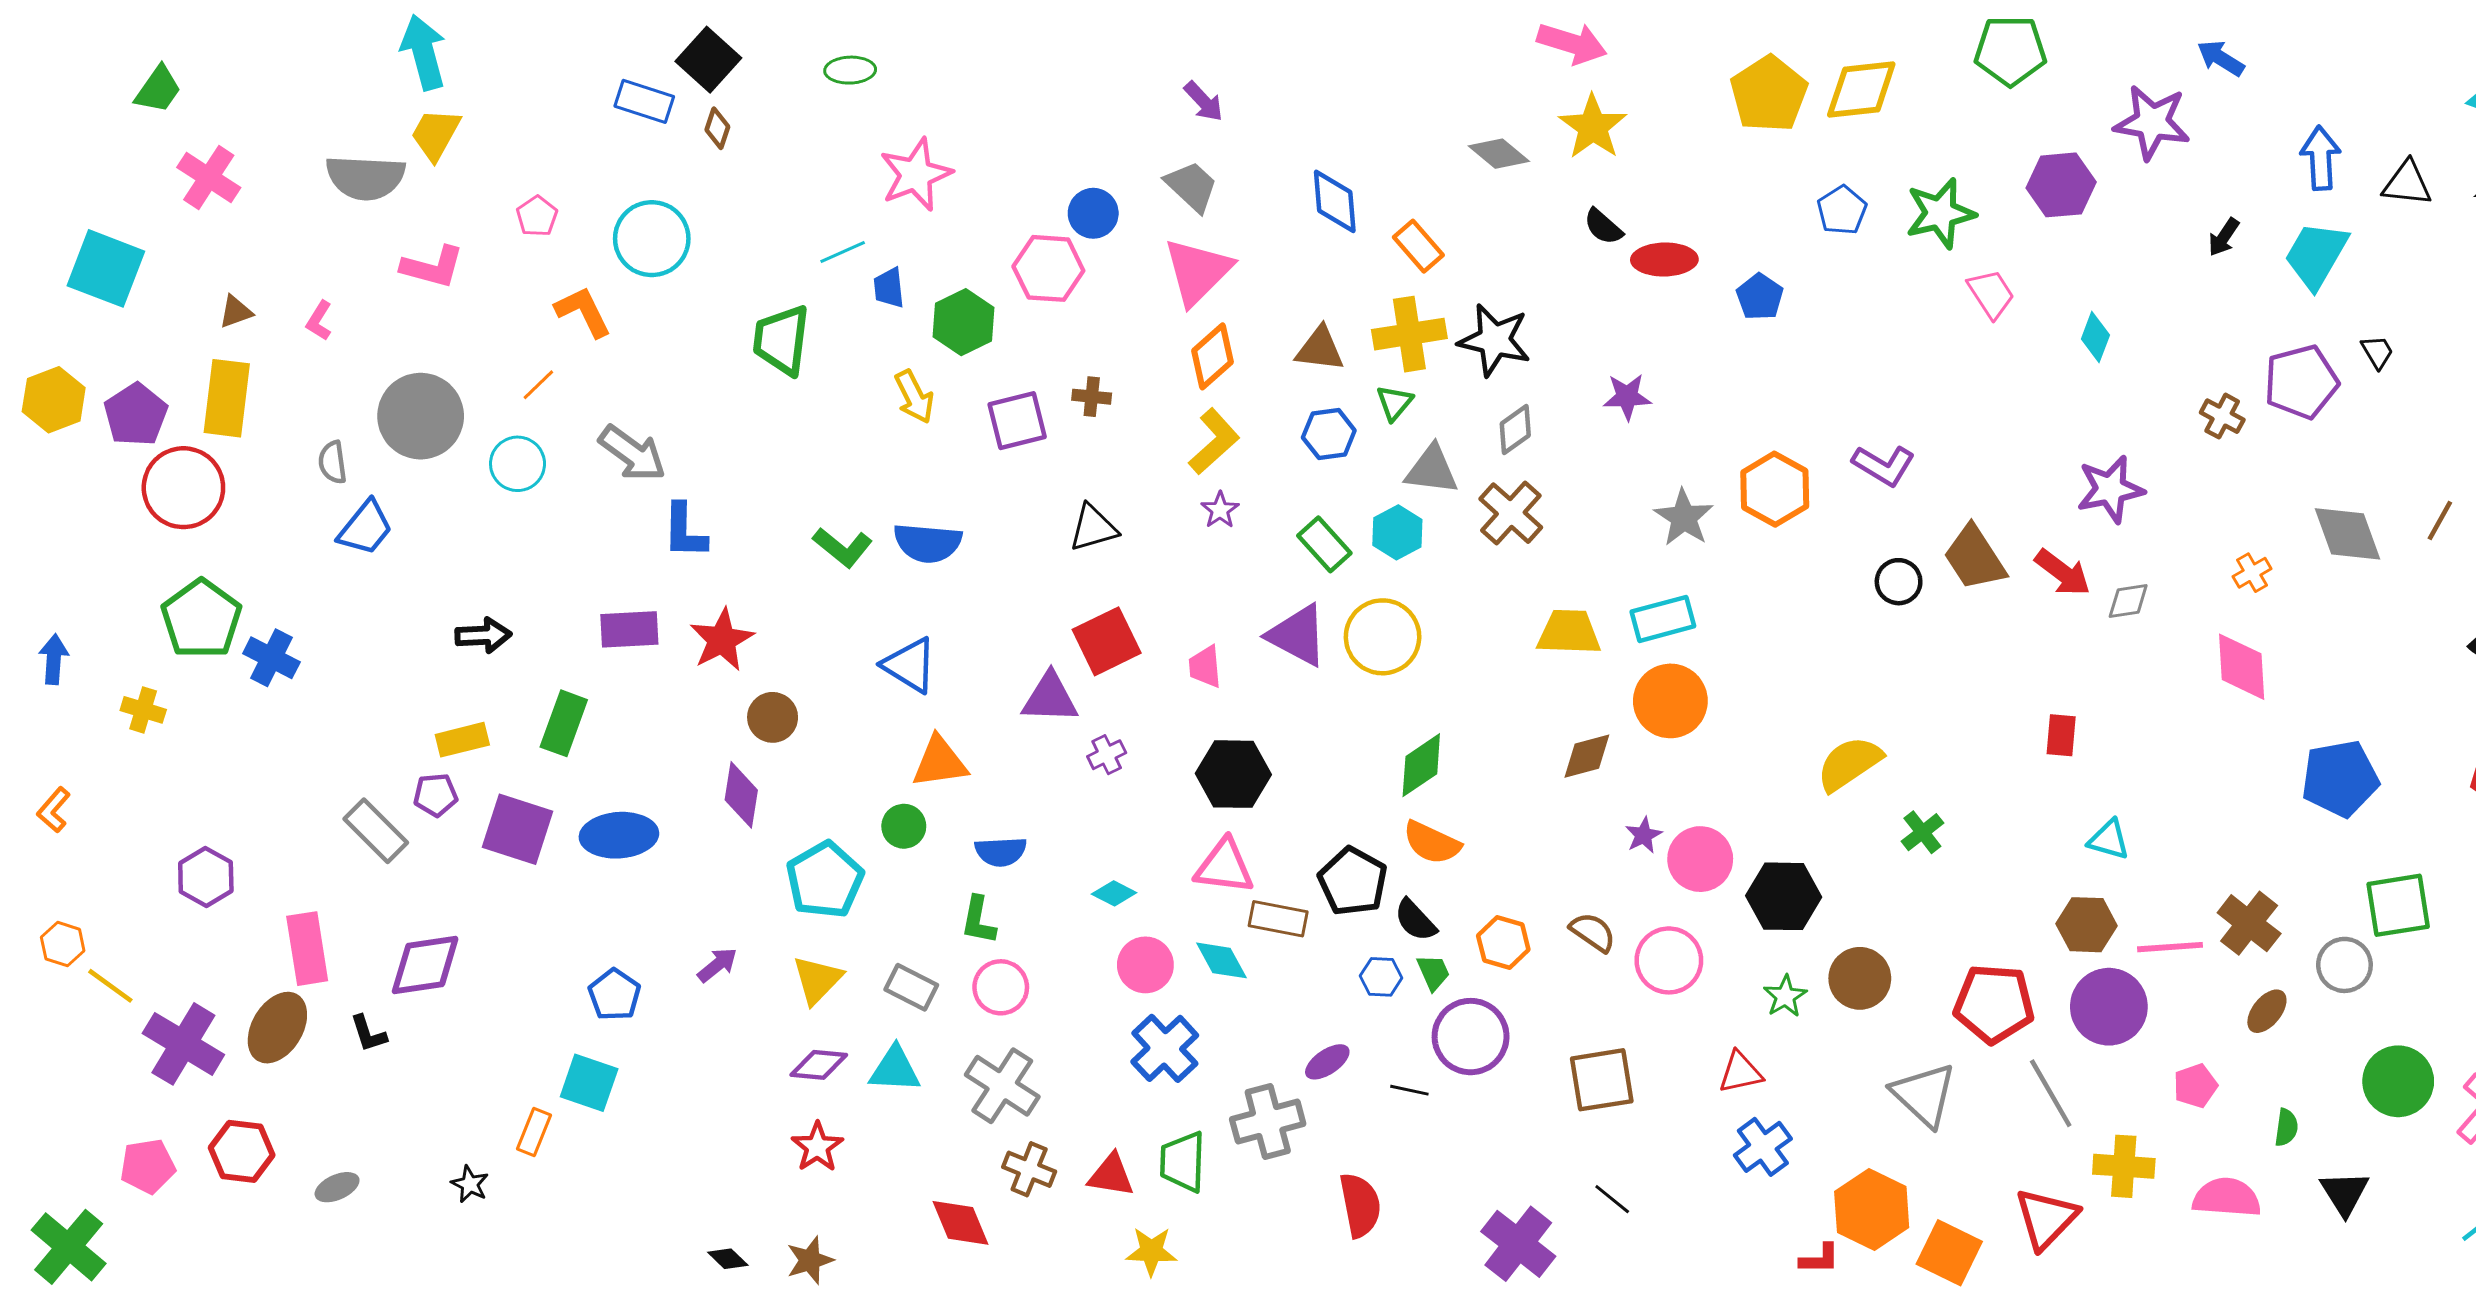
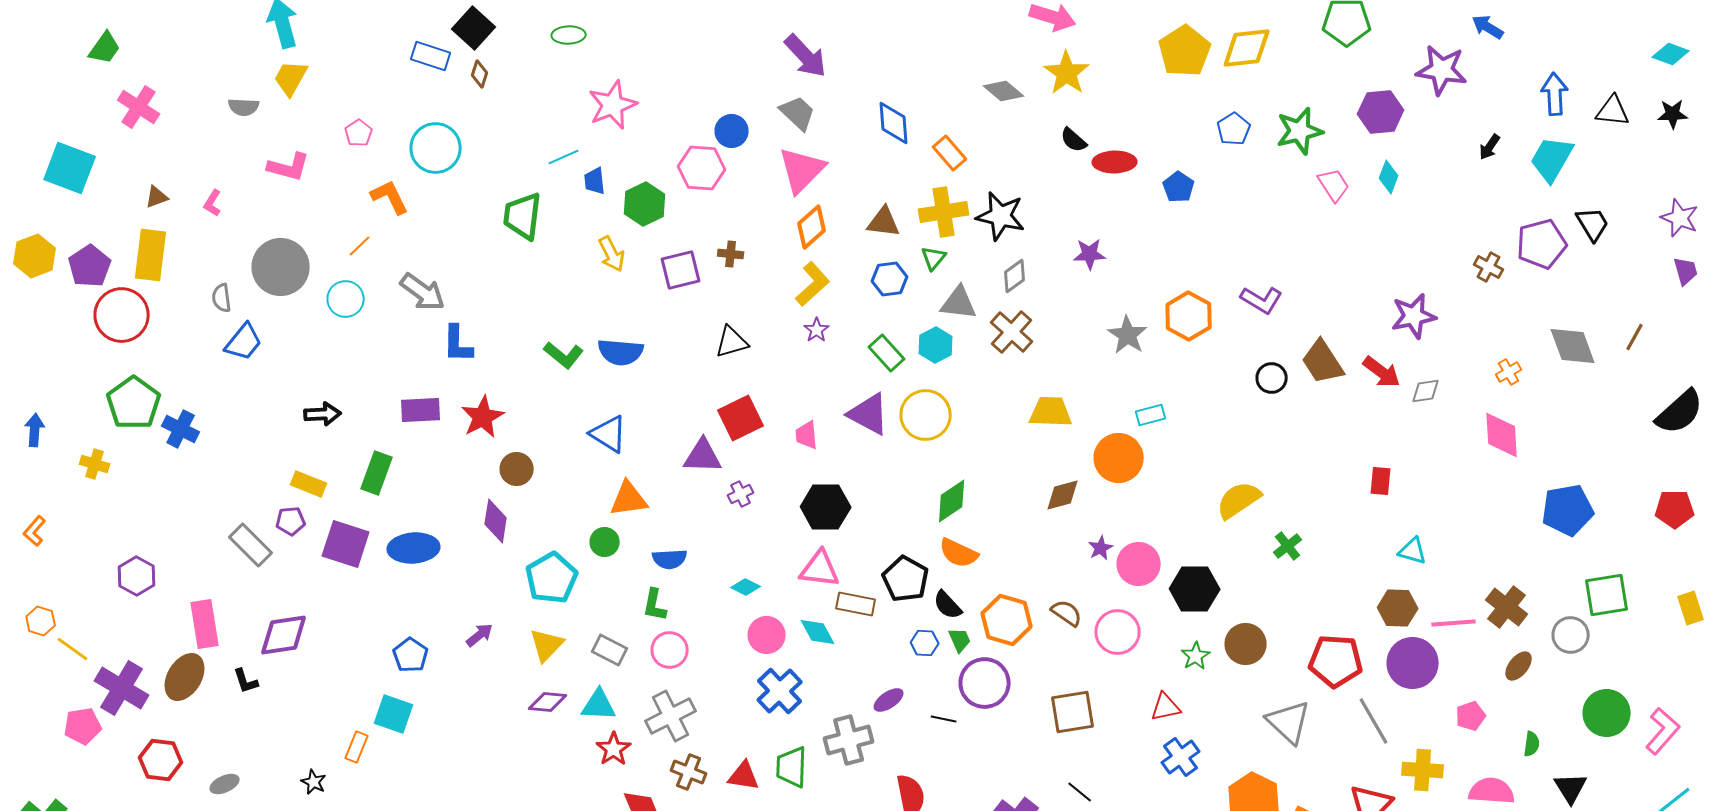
purple arrow: (1204, 101) -> (806, 56), size x1.6
gray semicircle: (365, 177) -> (244, 107), size x0.6
cyan diamond: (2095, 337) -> (1389, 177), moved
black trapezoid: (2377, 352) -> (1593, 224), size x1.5
cyan rectangle: (1663, 619) -> (1151, 415), moved, size x0.7
yellow rectangle: (462, 740) -> (309, 484), turned 36
orange hexagon: (1503, 943) -> (1007, 620), size x1.4
gray cross: (1002, 1086) -> (671, 716), turned 30
red star: (817, 1147) -> (614, 749), moved
pink pentagon: (148, 1166) -> (83, 726), moved

